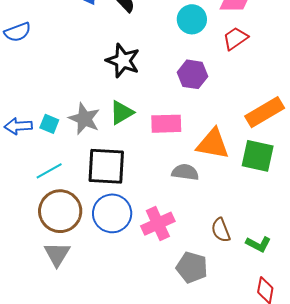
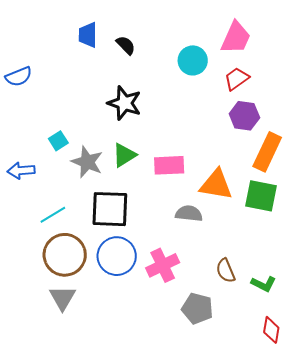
purple hexagon: (193, 74) -> (244, 116), moved
orange rectangle: (265, 112) -> (267, 152), turned -33
cyan square: (49, 124) -> (58, 141), moved, turned 36

